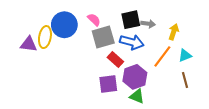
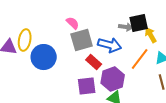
black square: (131, 20) -> (139, 23), moved
blue circle: (64, 25) -> (44, 57), moved
yellow arrow: (174, 32) -> (151, 35), turned -49

